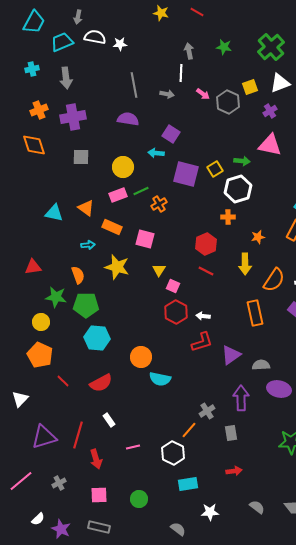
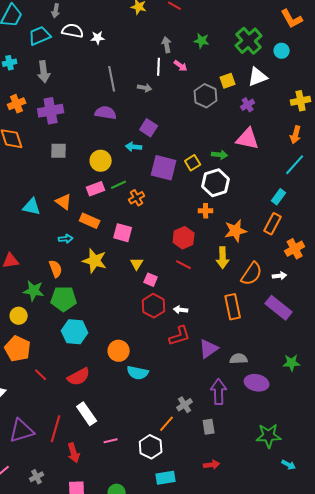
pink arrow: (203, 94) -> (181, 66), moved
orange star: (258, 237) -> (236, 231), size x1.6
white rectangle: (109, 420) -> (87, 414), size x1.6

